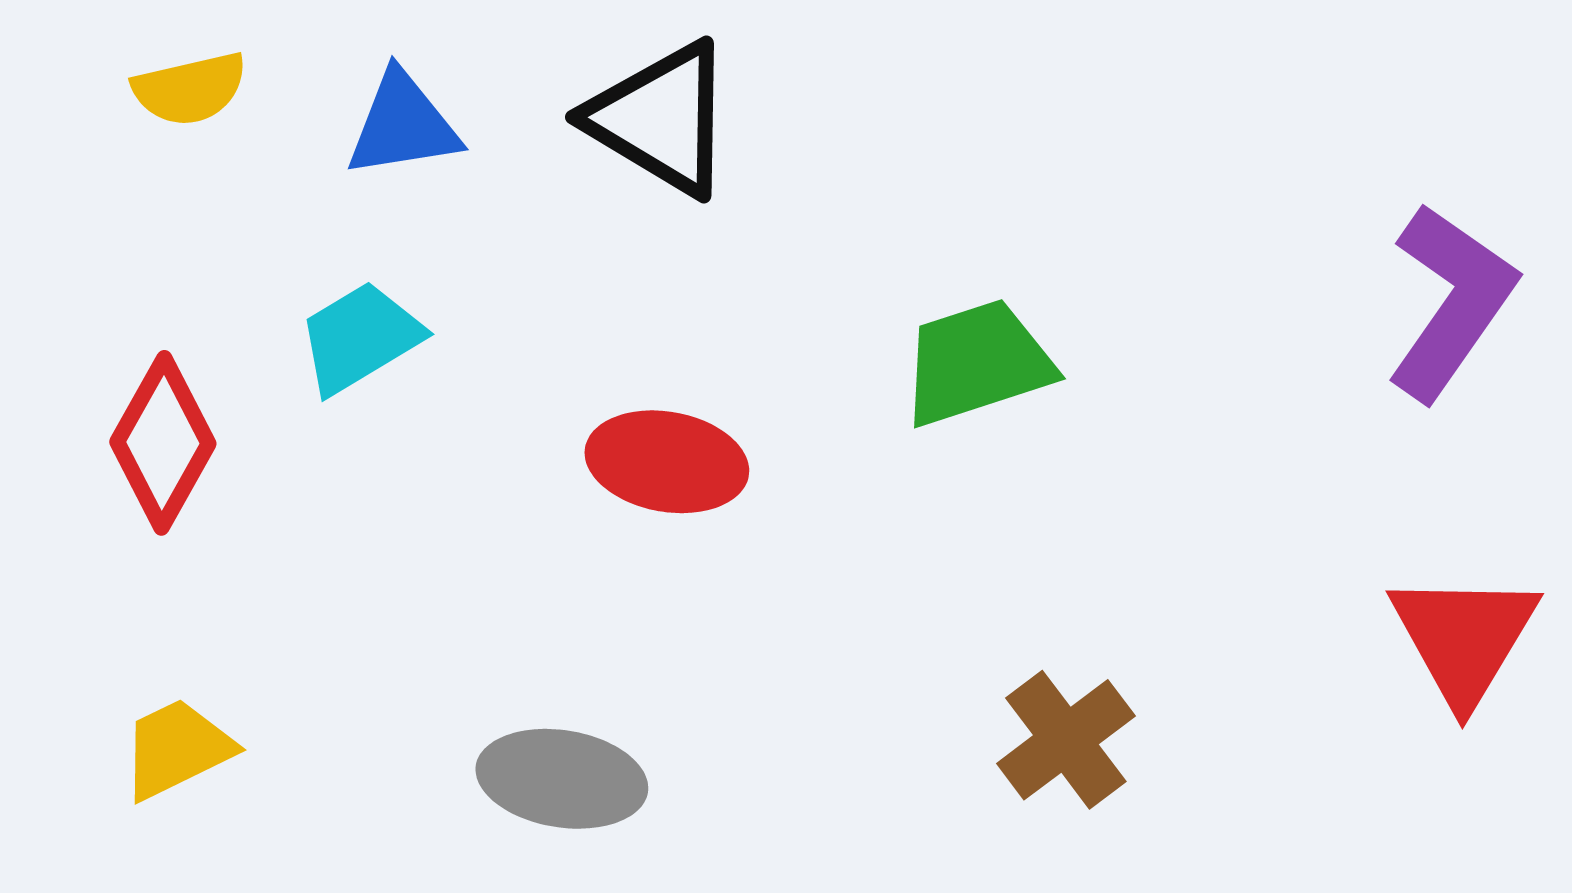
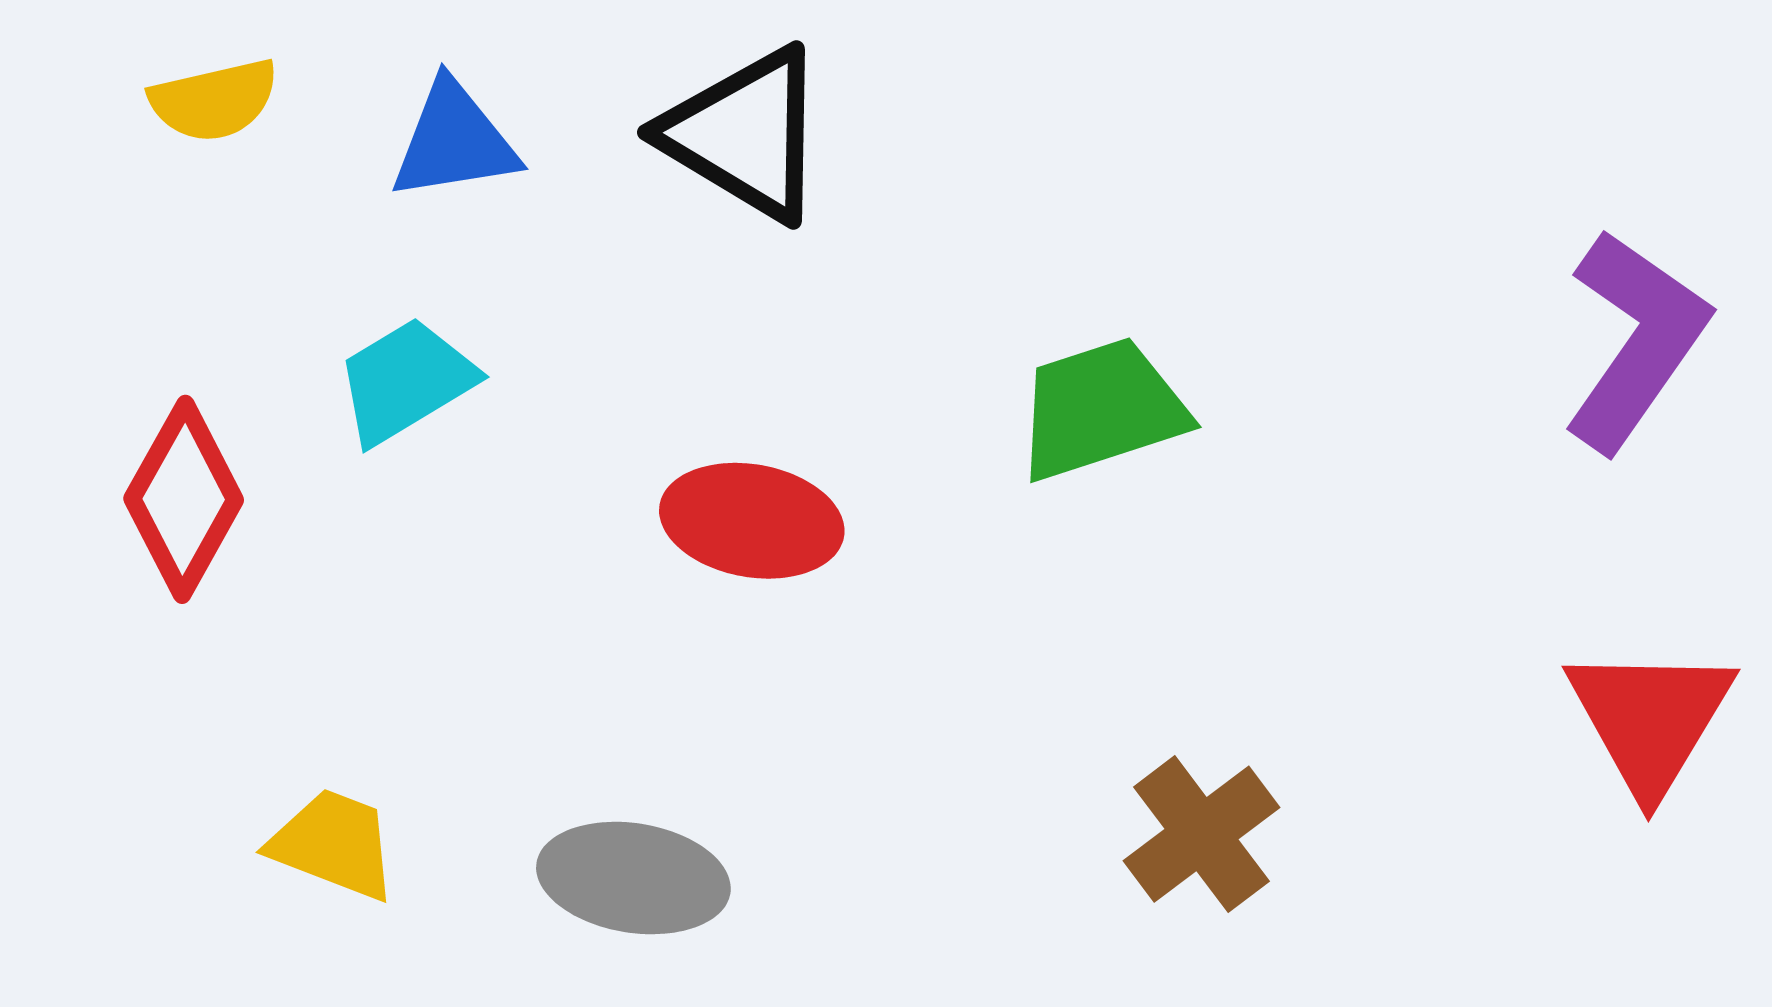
yellow trapezoid: (177, 749) -> (334, 844), moved, turned 47

